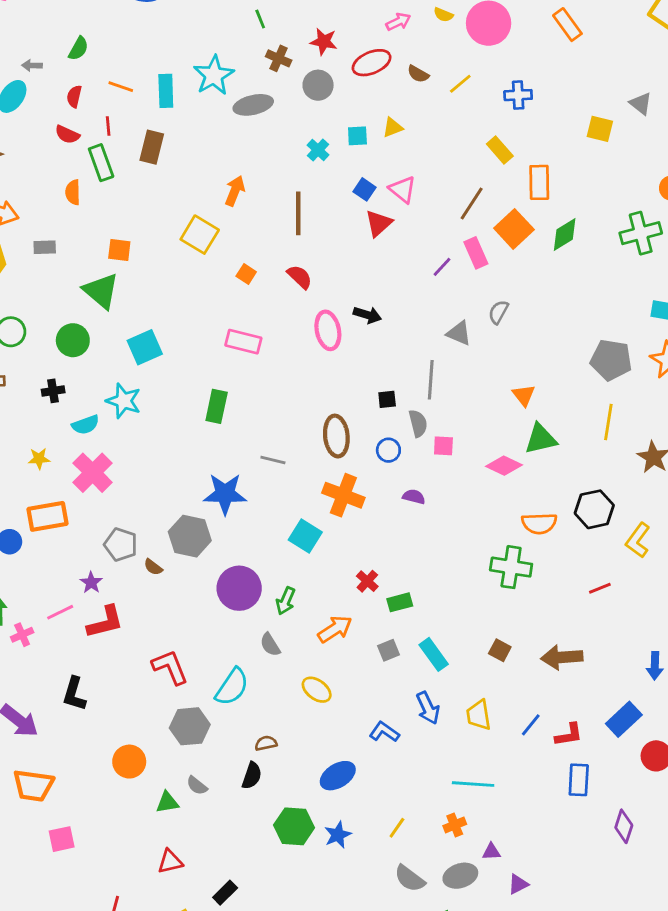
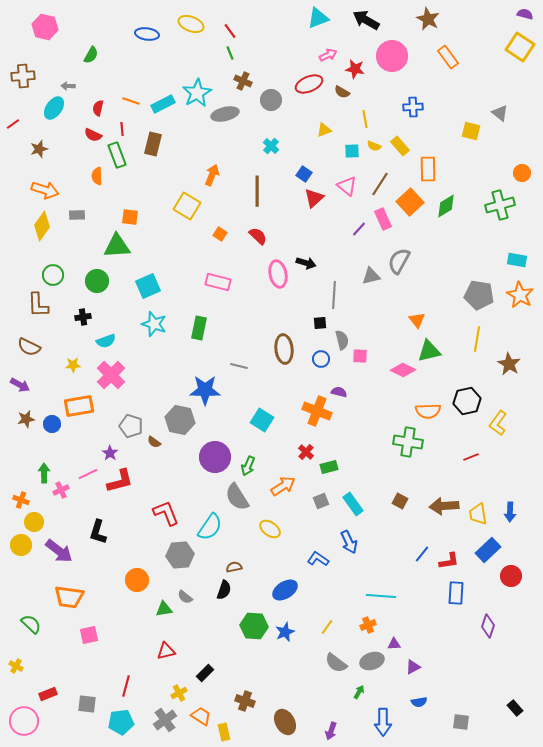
yellow semicircle: (443, 15) -> (374, 146), moved
red star: (324, 41) -> (355, 69), moved
green semicircle: (78, 49) -> (91, 55), moved
yellow line: (460, 84) -> (365, 119), moved, turned -60
cyan rectangle: (166, 91) -> (163, 104), turned 65
cyan square: (357, 136) -> (352, 151), moved
pink triangle: (403, 189) -> (347, 186), moved
green triangle: (101, 291) -> (117, 246), turned -44
gray semicircle: (498, 312) -> (399, 261), size x1.5
gray triangle: (459, 333) -> (371, 276), turned -36
gray line: (431, 380) -> (334, 295), moved
cyan star: (124, 401) -> (154, 324), moved
orange cross: (343, 495) -> (317, 411), moved
gray semicircle: (270, 645) -> (237, 497), size x1.6
yellow trapezoid: (479, 715) -> (478, 514), moved

